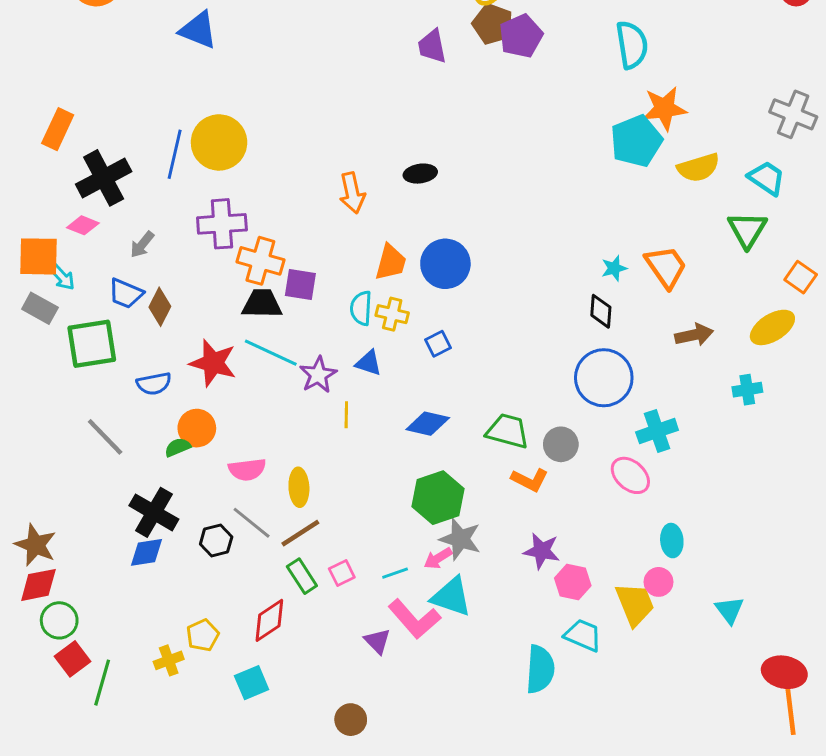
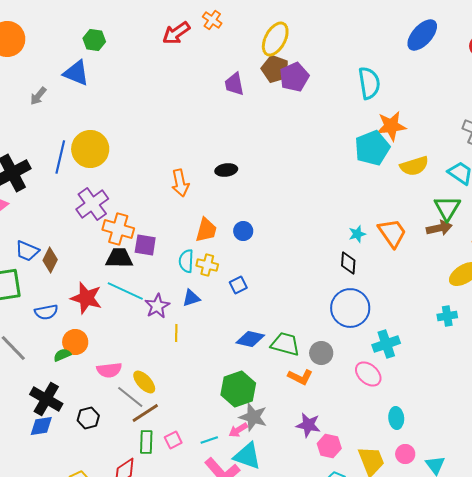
purple cross: (222, 224) -> (92, 204), turned -32
gray arrow: (142, 245) -> (38, 96), moved
blue circle: (445, 264) -> (243, 231), size x0.6
brown arrow: (694, 335) -> (439, 228), moved
blue triangle: (368, 363) -> (191, 298), turned -36
blue diamond: (428, 424) -> (250, 339), moved
yellow ellipse: (299, 487) -> (144, 382), turned -40
gray line: (252, 523) -> (130, 397), moved
green rectangle: (302, 576) -> (146, 442), turned 35
pink circle: (659, 582) -> (405, 454), moved

